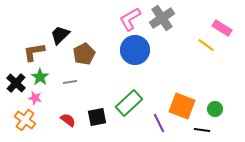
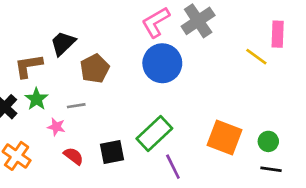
pink rectangle: (222, 28) -> (278, 34), turned 60
pink star: (35, 98) -> (56, 127), moved
purple line: (159, 123) -> (173, 167), moved
black line: (202, 130) -> (271, 169), moved

